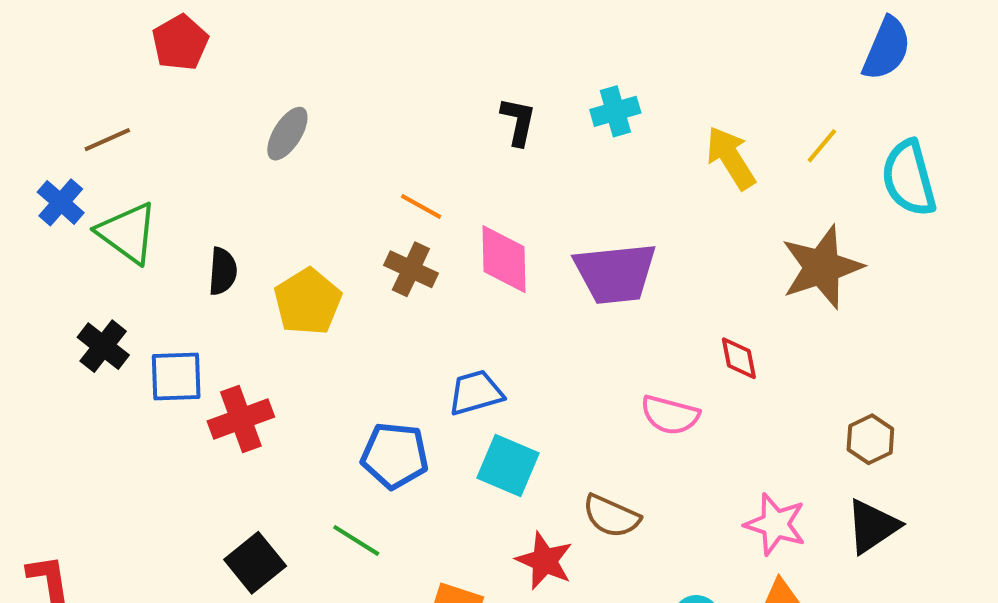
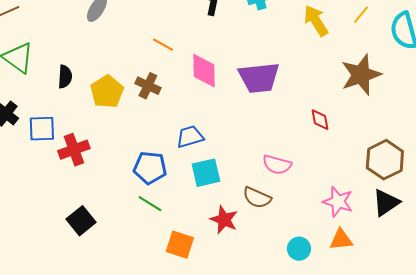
brown cross: (411, 269) -> (148, 86), moved
pink semicircle: (670, 415) -> (277, 165), moved
brown hexagon: (870, 439) -> (385, 160), size x1.6
cyan square: (508, 466) -> (206, 173), turned -36
green line: (356, 540) -> (150, 204), moved

